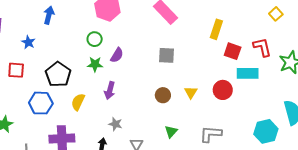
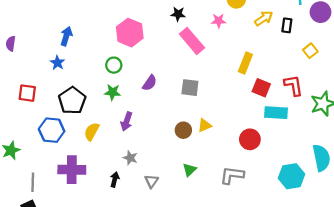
blue star: (28, 42) -> (57, 63), moved
purple semicircle: (117, 55) -> (150, 83), moved
red circle: (223, 90) -> (250, 139), moved
yellow triangle: (191, 92) -> (205, 125), moved, turned 32

